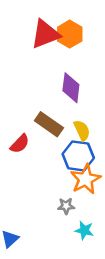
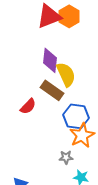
purple diamond: (71, 88) -> (50, 60), moved
yellow semicircle: (82, 130) -> (66, 74), moved, size x1.4

